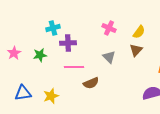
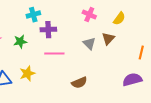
brown triangle: (136, 50) -> (108, 39), moved
brown semicircle: (91, 83) -> (79, 83), moved
yellow star: (51, 96) -> (27, 74), moved

